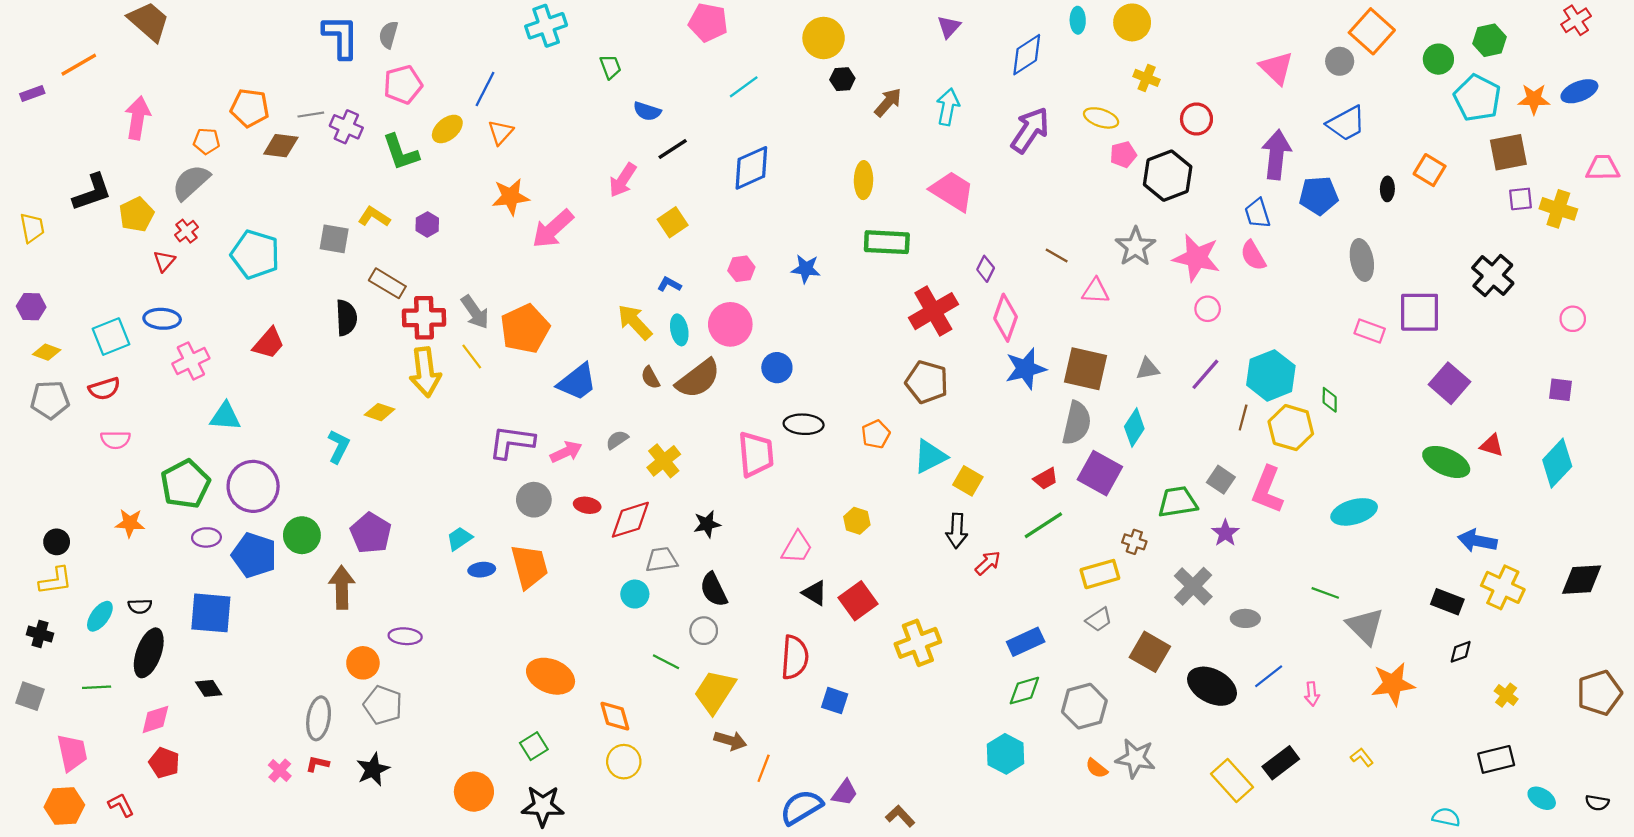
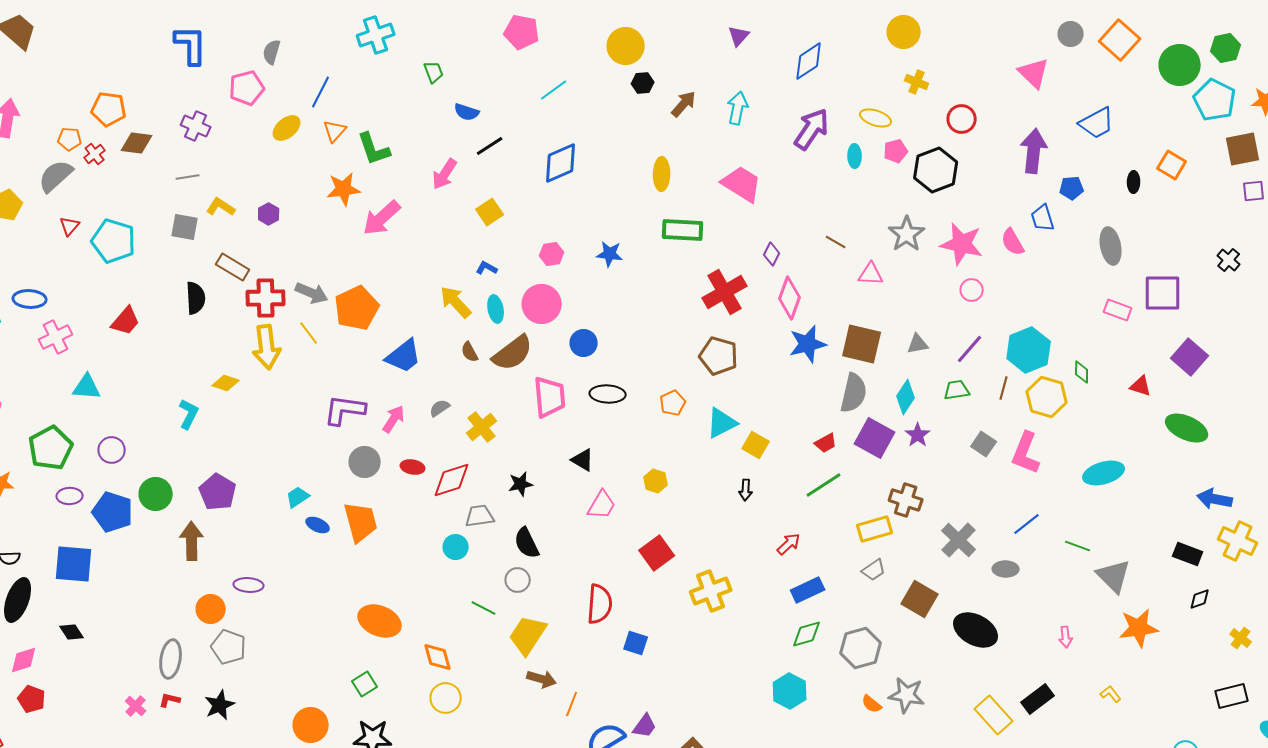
cyan ellipse: (1078, 20) -> (855, 156), moved
gray semicircle: (388, 35) -> (272, 52), moved
green circle: (1438, 59) -> (1180, 65), size x1.5
gray circle: (1340, 61) -> (1071, 34), moved
gray line: (311, 115) -> (188, 177), moved
green L-shape: (401, 152) -> (374, 149), moved
blue pentagon: (1319, 196) -> (1072, 188), size x0.7
blue trapezoid: (1258, 213) -> (1043, 218), moved
red cross: (186, 231) -> (95, 154), moved
red triangle: (164, 261) -> (70, 226), moved
black cross: (1493, 276) -> (1229, 260), size x0.6
gray arrow: (475, 312) -> (312, 293), turned -32
red triangle: (1492, 445) -> (1141, 386), moved
pink arrow: (566, 452) -> (394, 419), turned -32
pink trapezoid: (756, 454) -> (550, 397), moved
purple circle: (253, 486) -> (112, 450), size x0.6
green trapezoid: (1178, 502) -> (957, 390), moved, size x0.7
black arrow: (957, 531) -> (746, 490), size x0.7
purple star: (1225, 533) -> (918, 435), moved
brown cross: (1134, 542) -> (906, 500), size x1.5
red arrow: (988, 563) -> (789, 544), moved
blue ellipse: (482, 570) -> (318, 525), turned 30
black triangle: (815, 593) -> (583, 460), moved
blue line: (1269, 676) -> (1027, 524), moved

